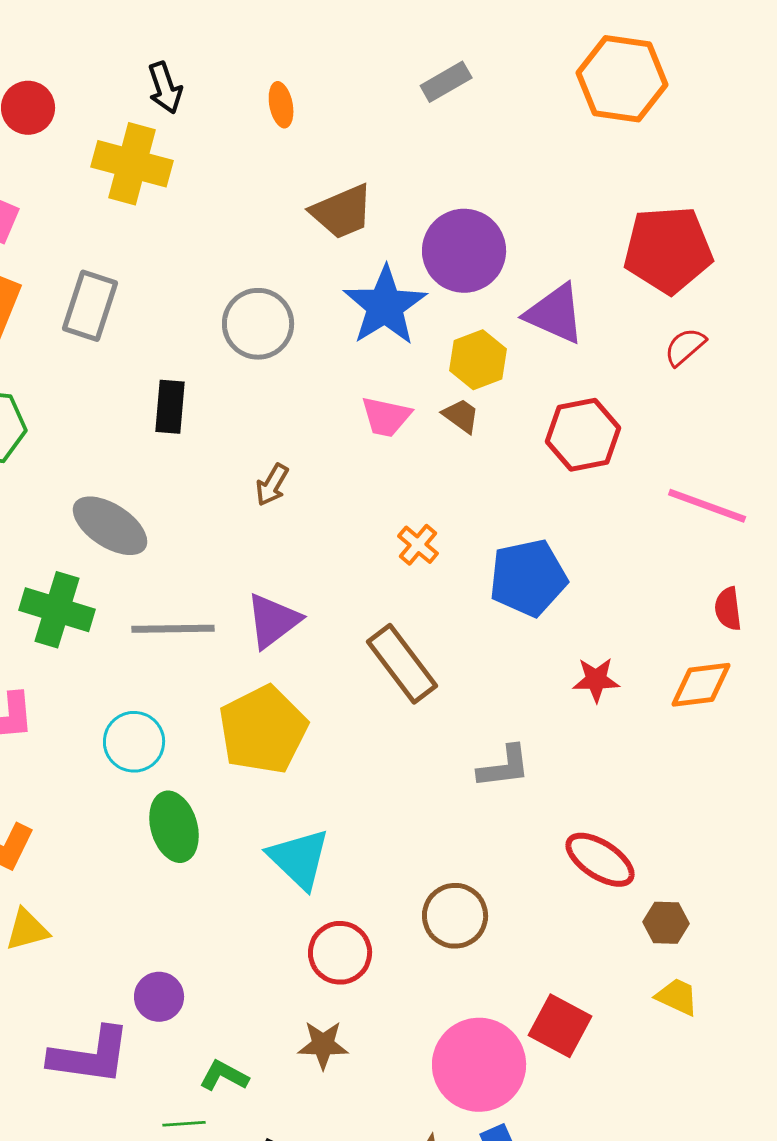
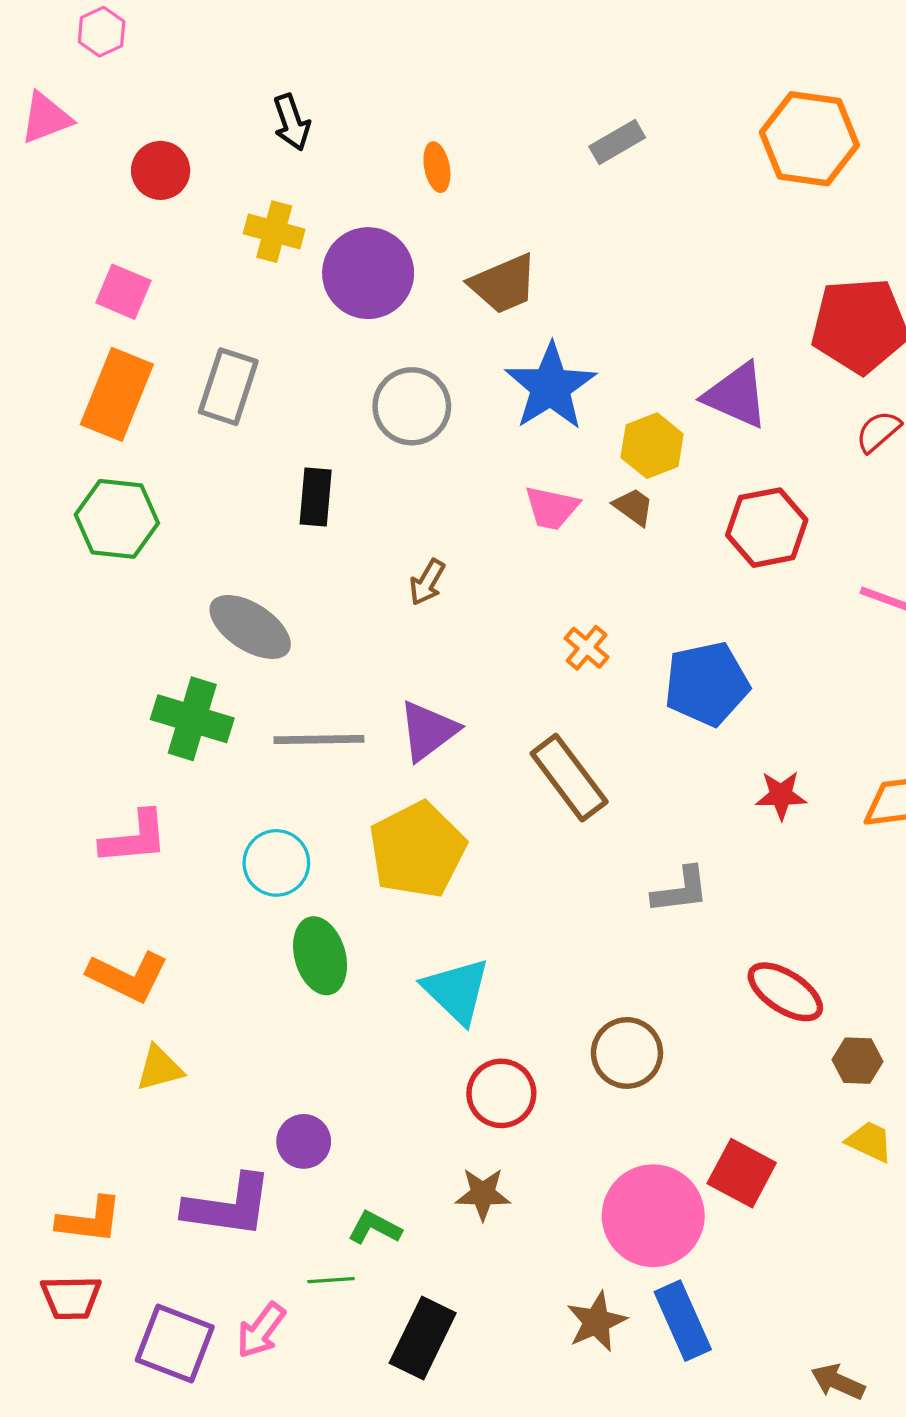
black arrow: (165, 88) -> (292, 122), moved
yellow cross: (132, 164) -> (274, 232), size x0.7
purple circle: (464, 251) -> (368, 273), moved

